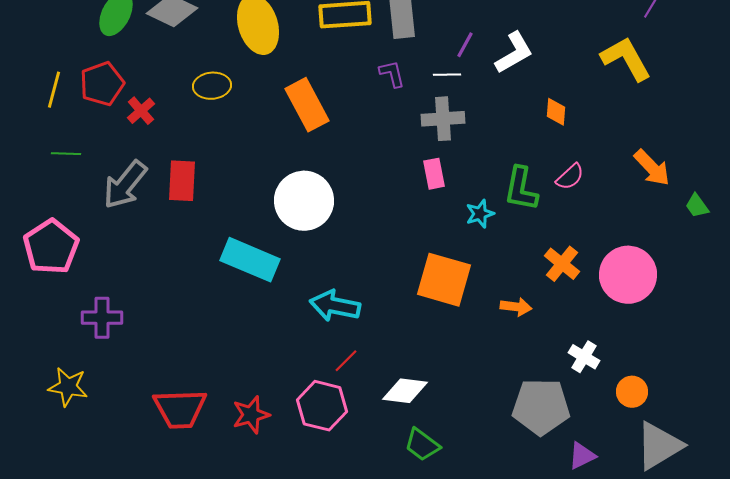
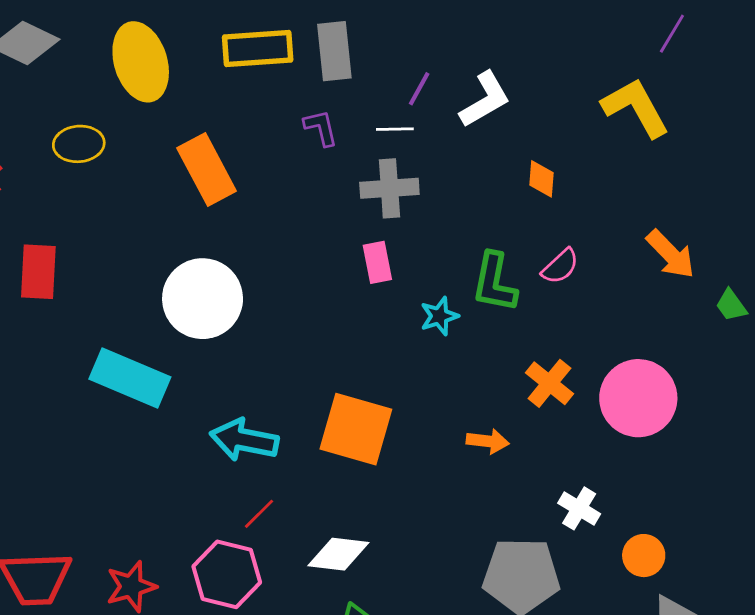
orange square: (444, 280) -> (356, 429), moved

